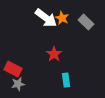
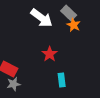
orange star: (62, 18) -> (74, 25), moved
gray rectangle: (86, 22) -> (69, 13), moved

